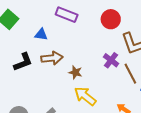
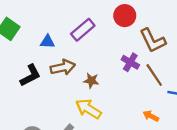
purple rectangle: (67, 15) -> (83, 30), moved, turned -55
yellow arrow: (85, 96) -> (88, 109), moved

